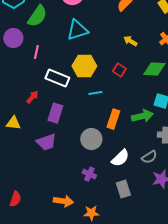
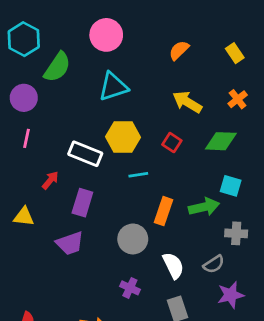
yellow arrow: (130, 41) -> (187, 102), size x1.5
pink line: (36, 52) -> (27, 138), moved
white semicircle: (120, 158) -> (173, 266), turned -72

